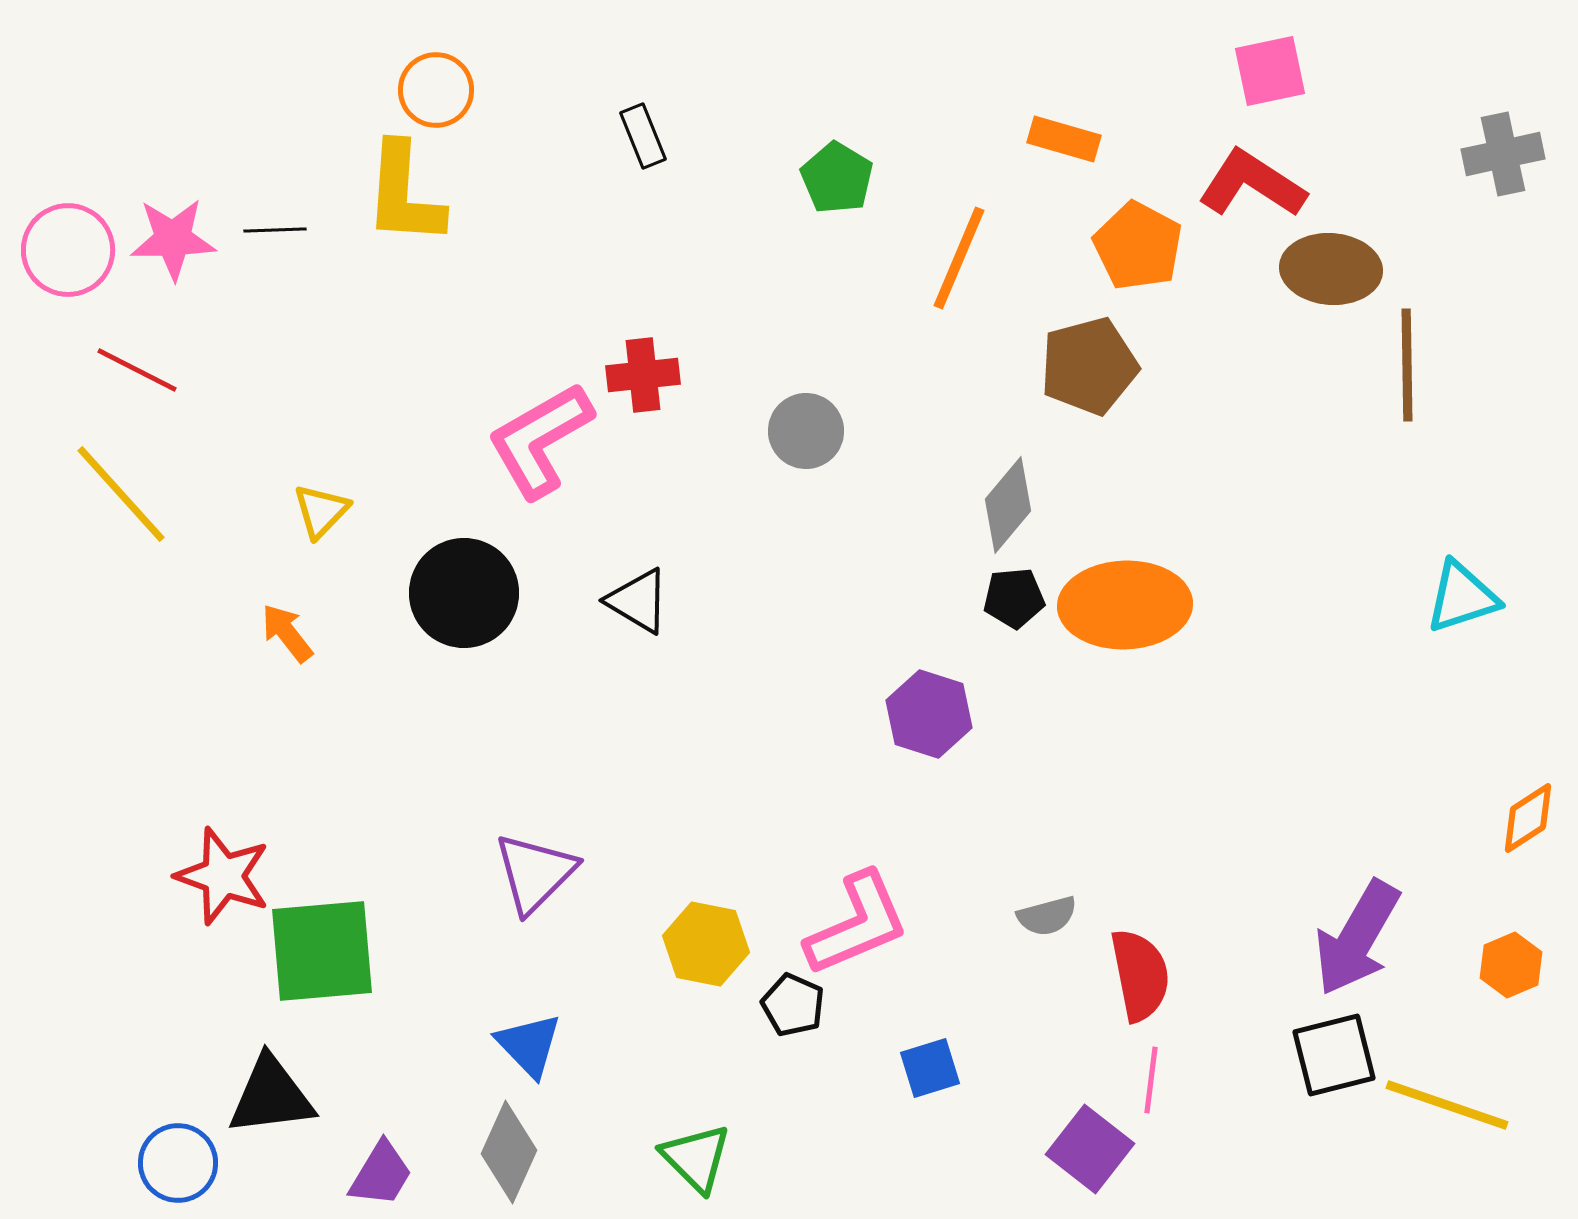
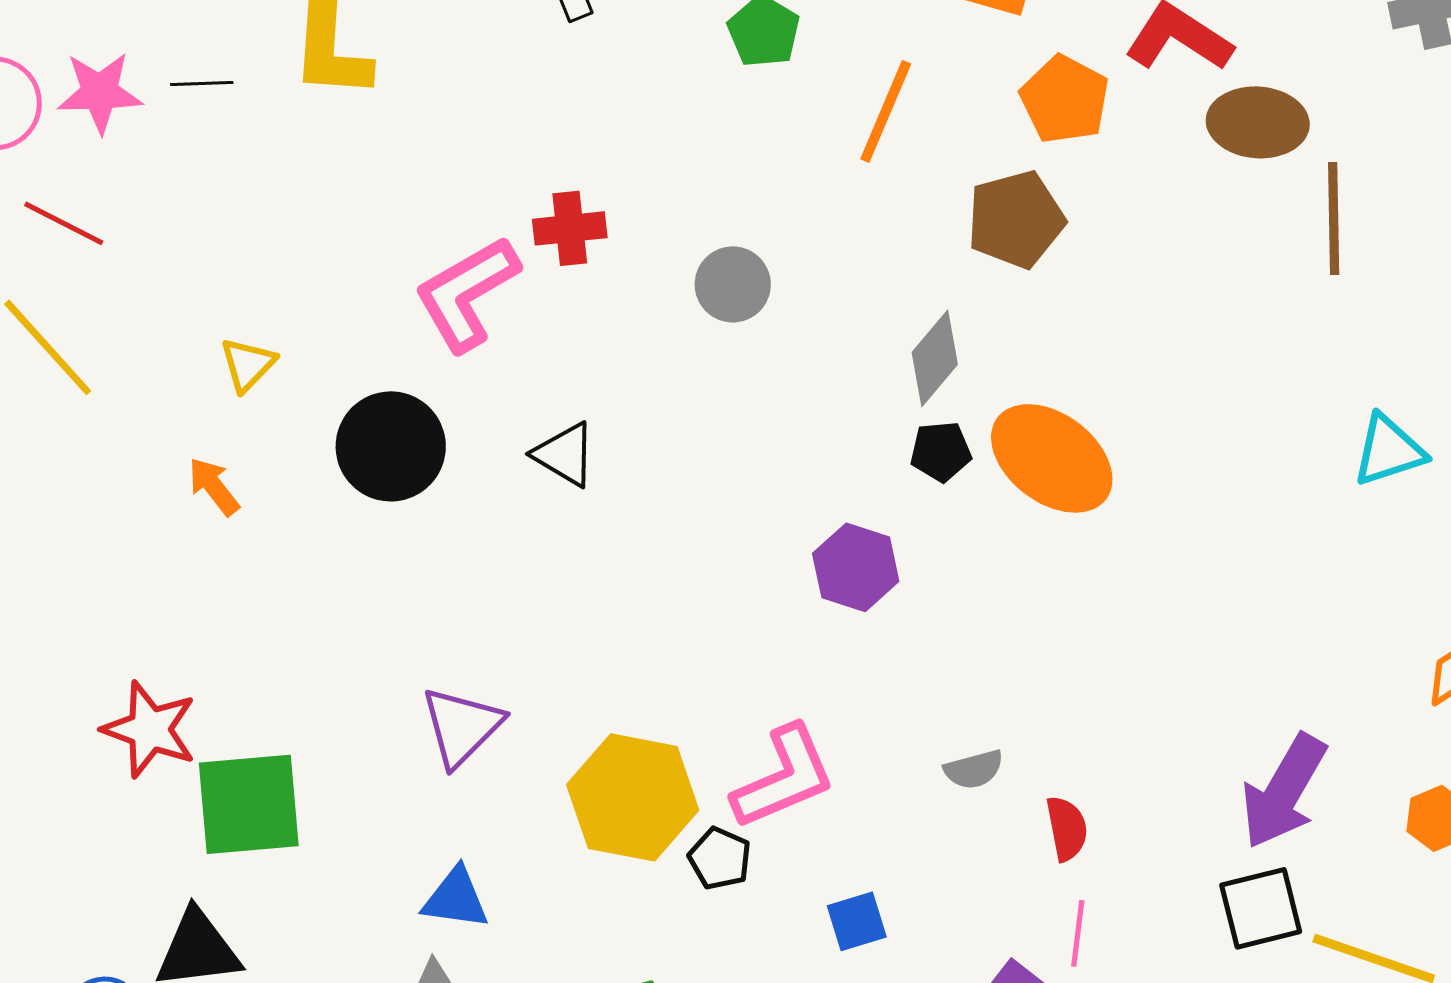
orange ellipse: (1125, 605) -> (1052, 458), turned 39
yellow hexagon: (706, 944) -> (633, 797), size x1.5
red semicircle: (1140, 975) -> (1067, 828), size x0.7
blue triangle: (529, 1045) -> (456, 898), turned -38

